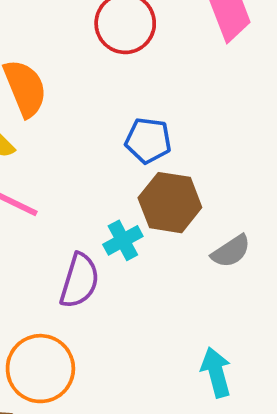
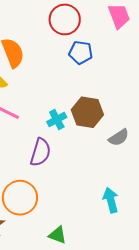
blue pentagon: (148, 140) -> (81, 52), moved
cyan cross: (123, 240) -> (57, 120), moved

